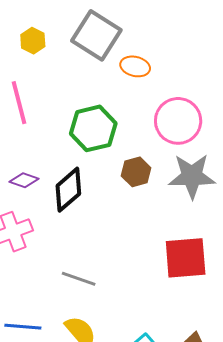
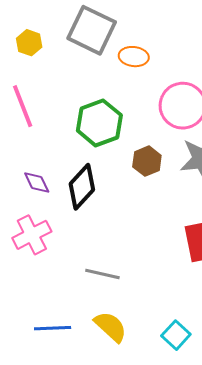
purple diamond: (24, 180) -> (37, 183), turned 52

